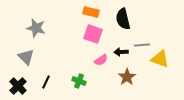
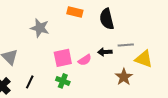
gray star: (36, 28) -> (40, 28), moved
pink square: (93, 34) -> (63, 58), moved, turned -30
brown star: (127, 77) -> (124, 77), moved

